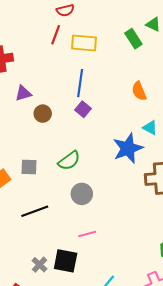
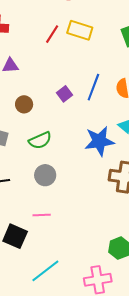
red line: (56, 35) -> (52, 34), moved
blue line: (80, 83) -> (93, 87), moved
brown circle: (43, 114) -> (24, 104), moved

